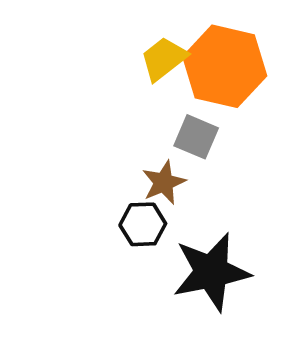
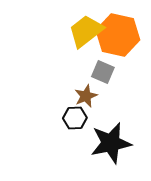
yellow trapezoid: (164, 59) -> (86, 31), size x1.4

